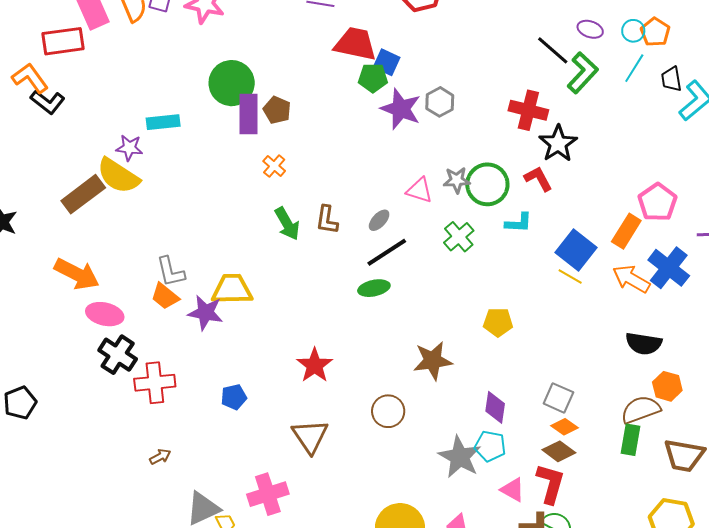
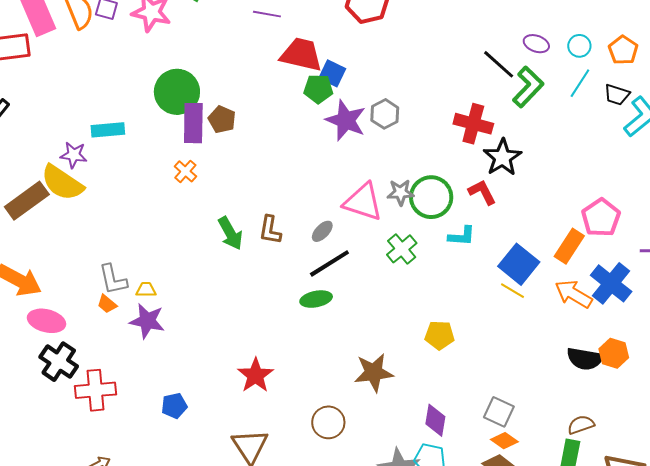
orange pentagon: (655, 32) -> (623, 50), moved
black trapezoid: (671, 79) -> (617, 95), turned -64
orange cross: (274, 166) -> (185, 171), moved
pink triangle: (419, 190) -> (363, 202), size x1.5
yellow trapezoid: (232, 289) -> (146, 290), moved, size x0.5
orange trapezoid: (165, 296) -> (107, 304), size x0.7
orange hexagon: (667, 386) -> (614, 353), moved
brown semicircle: (641, 410) -> (581, 425), size x0.7

